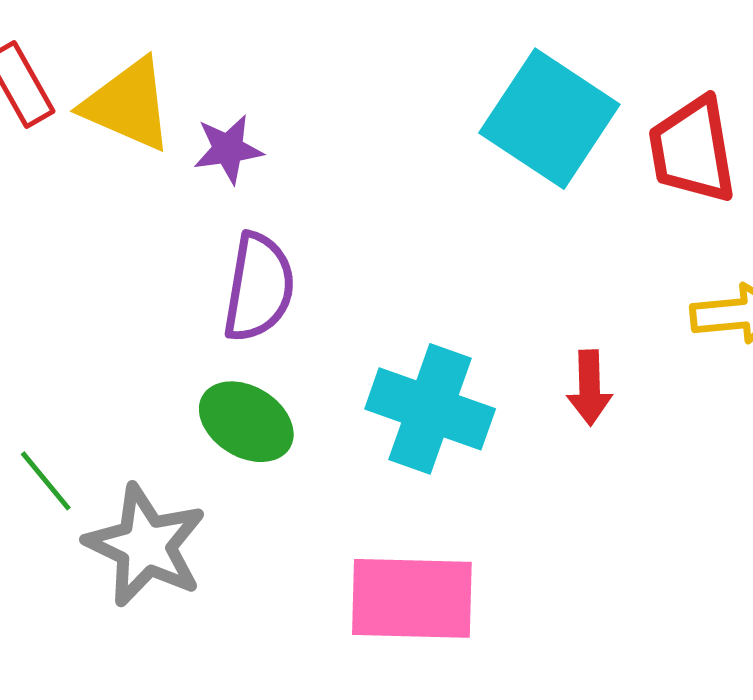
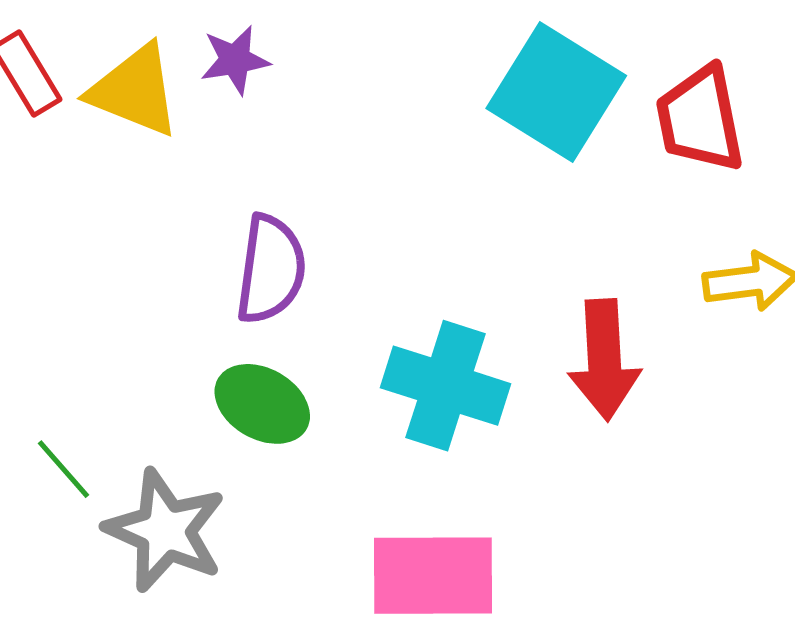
purple star: (228, 149) -> (235, 60), moved
red arrow: (590, 388) -> (604, 360), size x1.6

